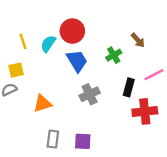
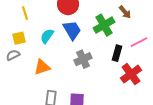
cyan semicircle: (48, 44) -> (47, 36), moved
green cross: (114, 55) -> (104, 25), size x1.5
red cross: (145, 111) -> (131, 74), turned -30

